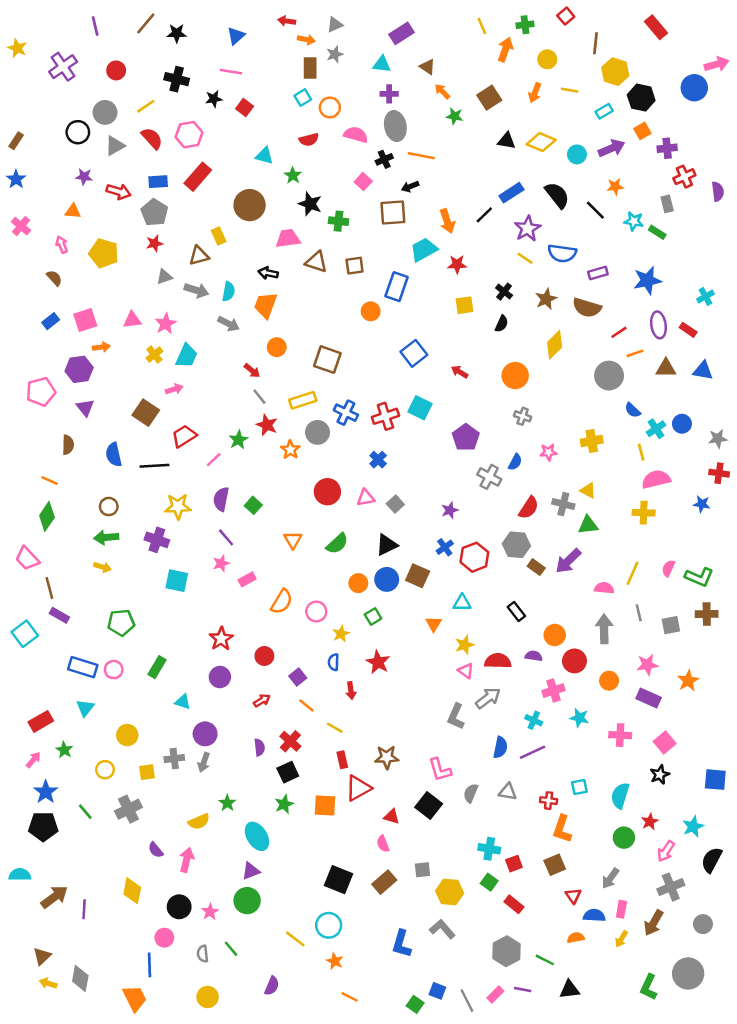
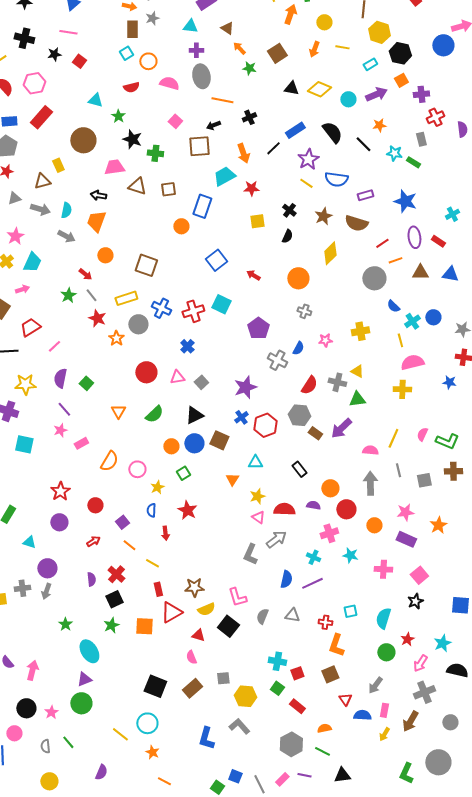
black cross: (384, 159) -> (249, 117), moved
blue star: (647, 280) -> (405, 201), turned 30
green star: (238, 440) -> (68, 295), moved
purple star: (450, 510) -> (245, 387), size x1.6
yellow semicircle: (199, 822) -> (206, 609), moved
black semicircle: (712, 860) -> (457, 670), turned 75
orange semicircle: (576, 938) -> (324, 728), moved

